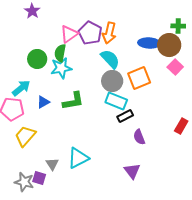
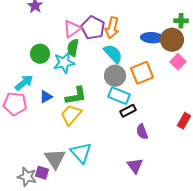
green semicircle: (60, 53) -> (73, 48), moved
yellow trapezoid: (25, 136) -> (71, 115), moved
cyan triangle: (78, 158) -> (81, 153), turned -45
gray triangle: (52, 164) -> (55, 159), size x1.6

